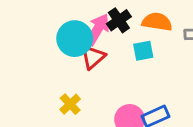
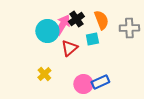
orange semicircle: (157, 22) -> (101, 20), turned 60
red triangle: (93, 57) -> (69, 48), moved

